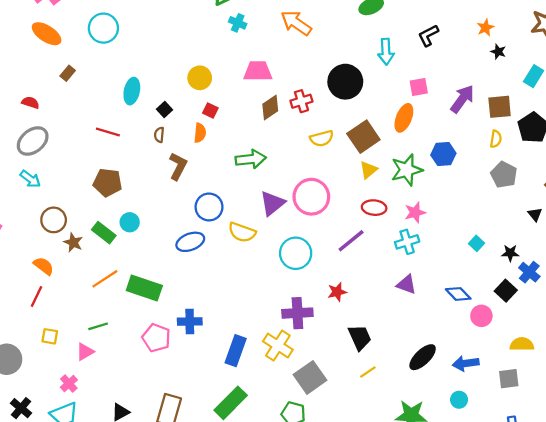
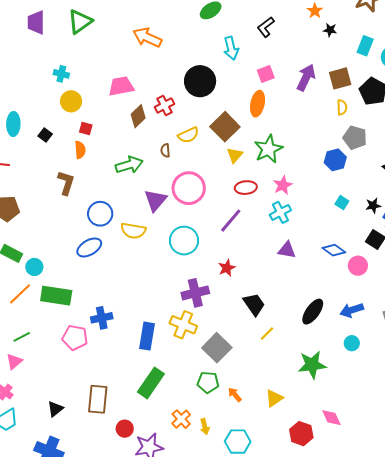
cyan cross: (238, 23) -> (61, 74), moved
brown semicircle: (159, 135) -> (165, 151), moved
blue hexagon: (443, 154) -> (335, 160), moved
cyan circle: (130, 222) -> (34, 267), moved

